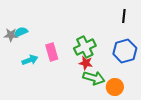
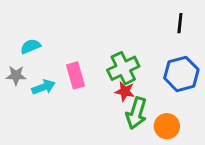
gray star: (11, 35) -> (16, 75), moved
green arrow: (94, 78) -> (136, 113), turned 90

